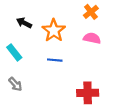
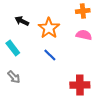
orange cross: (91, 12) -> (83, 11), turned 32
blue line: (55, 60) -> (50, 55), turned 40

